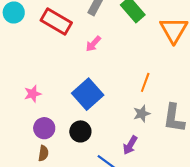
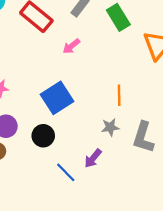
orange line: (145, 82) -> (119, 95), turned -30

